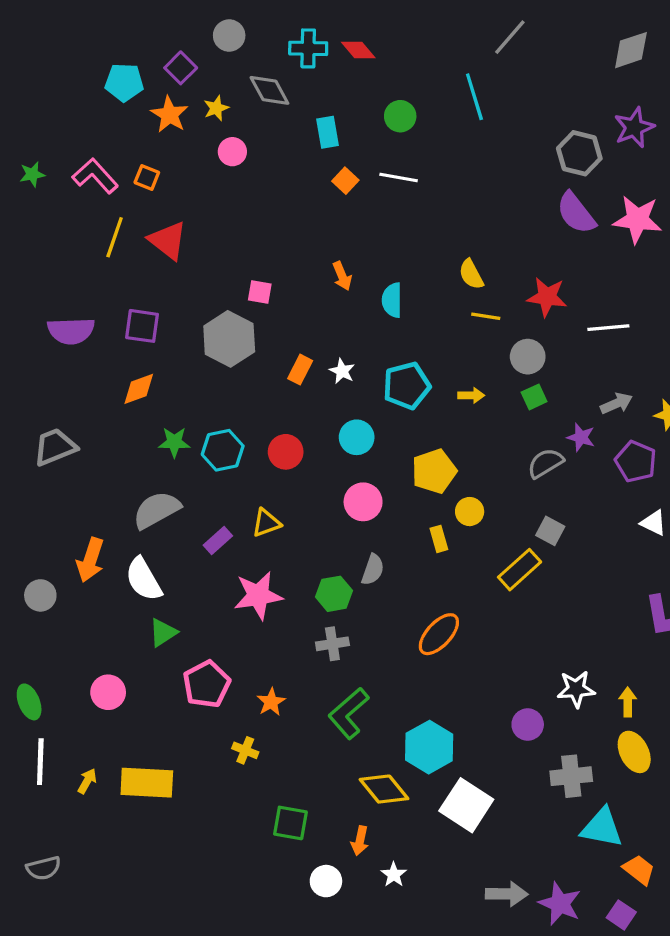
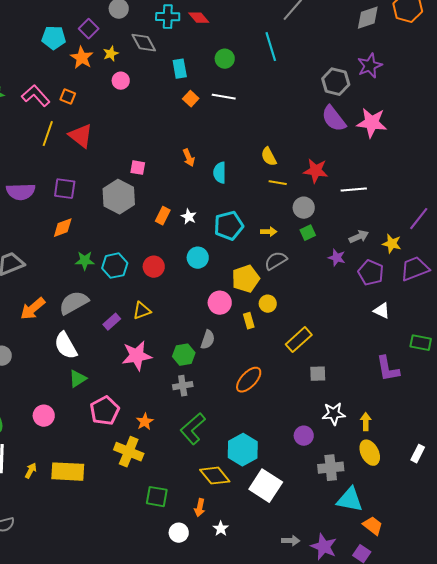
gray semicircle: (545, 463) -> (276, 261), moved
pink circle: (363, 502) -> (220, 303), moved
gray square: (550, 531) -> (318, 374), moved, turned -30
orange arrow: (90, 560) -> (33, 309), moved, turned 32
yellow cross: (245, 750) -> (129, 452), size x1.8
gray arrow: (507, 894) -> (291, 541), size x0.7

